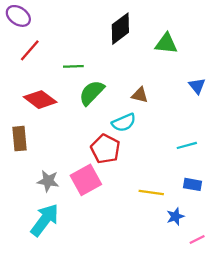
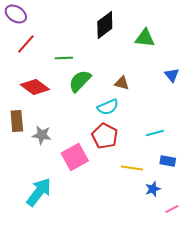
cyan line: (187, 145) -> (155, 133), moved
red pentagon: (105, 149) -> (105, 136), moved
gray star: (48, 181) -> (42, 135), moved

